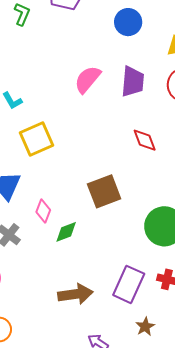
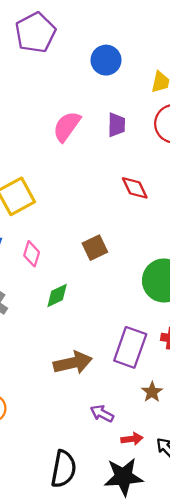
purple trapezoid: (133, 82) -> (116, 125), size x0.7
brown square: (104, 191) -> (95, 248), size x0.7
pink diamond: (43, 211) -> (32, 254), moved

